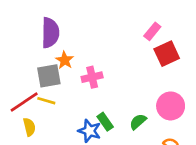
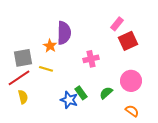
purple semicircle: (50, 33) -> (64, 33), moved
gray square: (49, 76) -> (23, 58), moved
pink cross: (92, 77) -> (91, 59), moved
yellow line: (46, 101) -> (46, 69), moved

